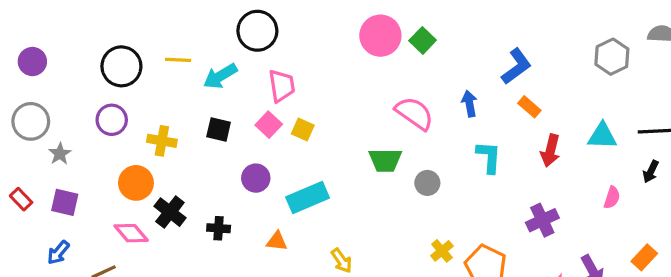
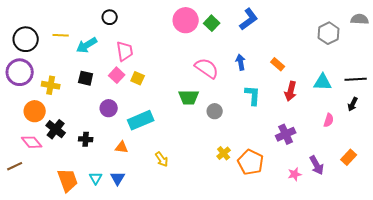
black circle: (257, 31) -> (110, 17), size x0.6
blue L-shape: (516, 66) -> (249, 19), moved
purple circle: (112, 120) -> (20, 72), size x1.4

